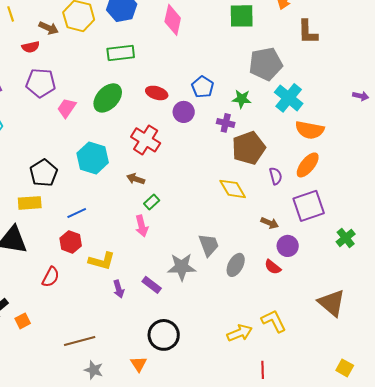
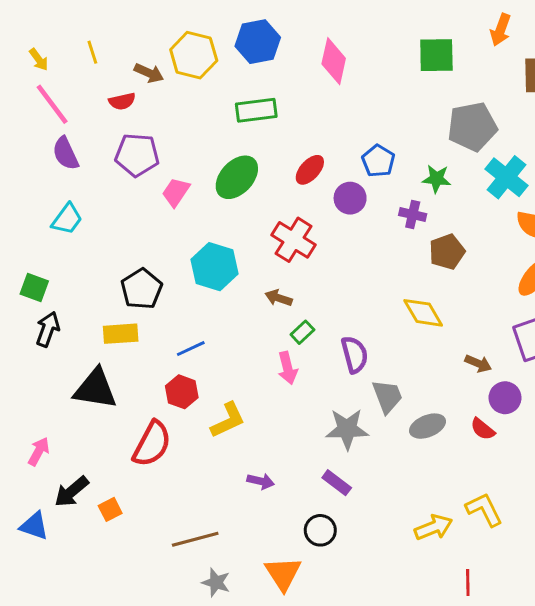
red ellipse: (157, 93) -> (310, 170), turned -65
brown pentagon: (249, 148) -> (447, 252), size x0.7
purple semicircle: (276, 176) -> (355, 355), moved, size x1.4
yellow L-shape: (102, 261) -> (228, 420), turned -40
gray ellipse: (236, 265) -> (428, 426), turned 40
red semicircle: (51, 277) -> (152, 444), size x1.5
purple rectangle: (152, 285) -> (337, 483), moved
purple arrow: (119, 289) -> (261, 481), moved, turned -60
black circle: (164, 335) -> (320, 530), size x0.7
orange triangle: (139, 364) -> (283, 574), size x1.5

